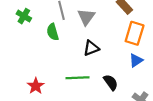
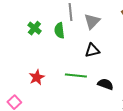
green cross: (24, 16) -> (34, 28), moved
black semicircle: (111, 82) -> (105, 84), turned -42

